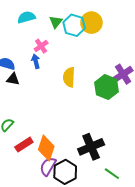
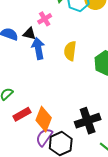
blue arrow: (36, 61) -> (38, 48), moved, size x1.5
black triangle: (13, 79) -> (29, 34), moved

